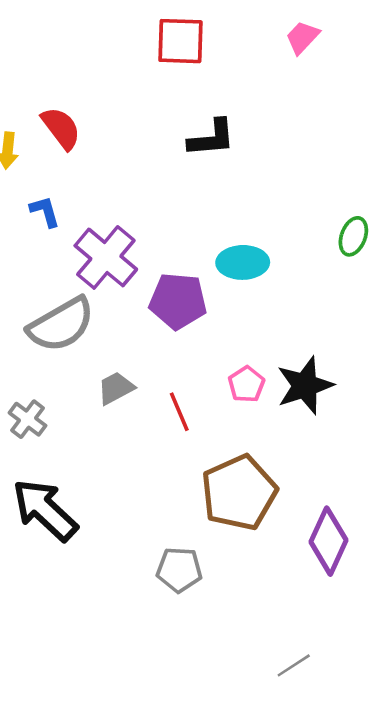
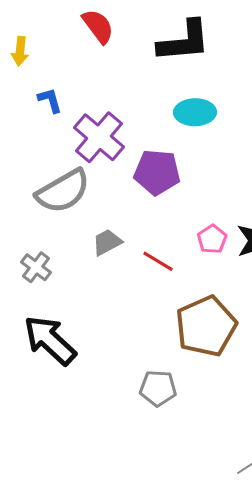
red semicircle: (61, 128) -> (98, 26), moved
black L-shape: (212, 138) -> (184, 41), size x1.4
cyan ellipse: (243, 262) -> (195, 112), moved
red line: (179, 412) -> (158, 261), turned -36

